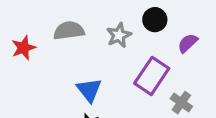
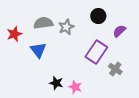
gray star: (119, 35) -> (66, 27), moved
blue triangle: (89, 90) -> (38, 50), moved

